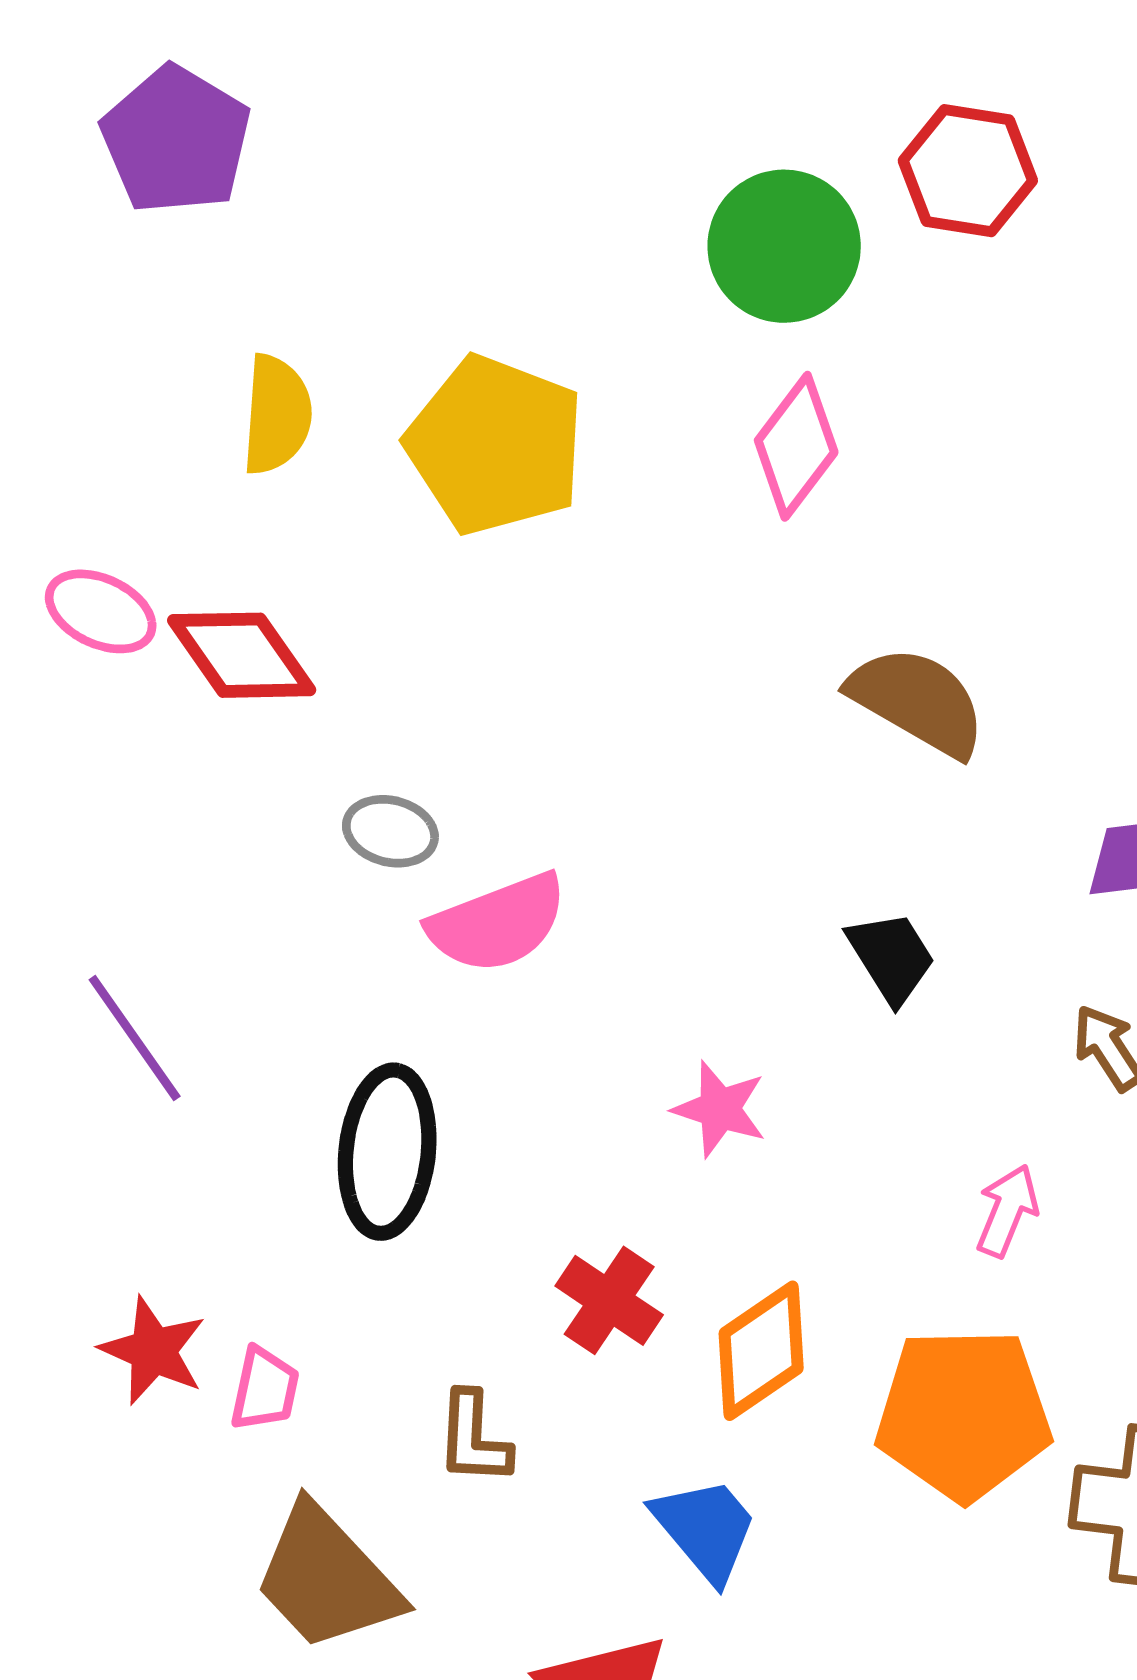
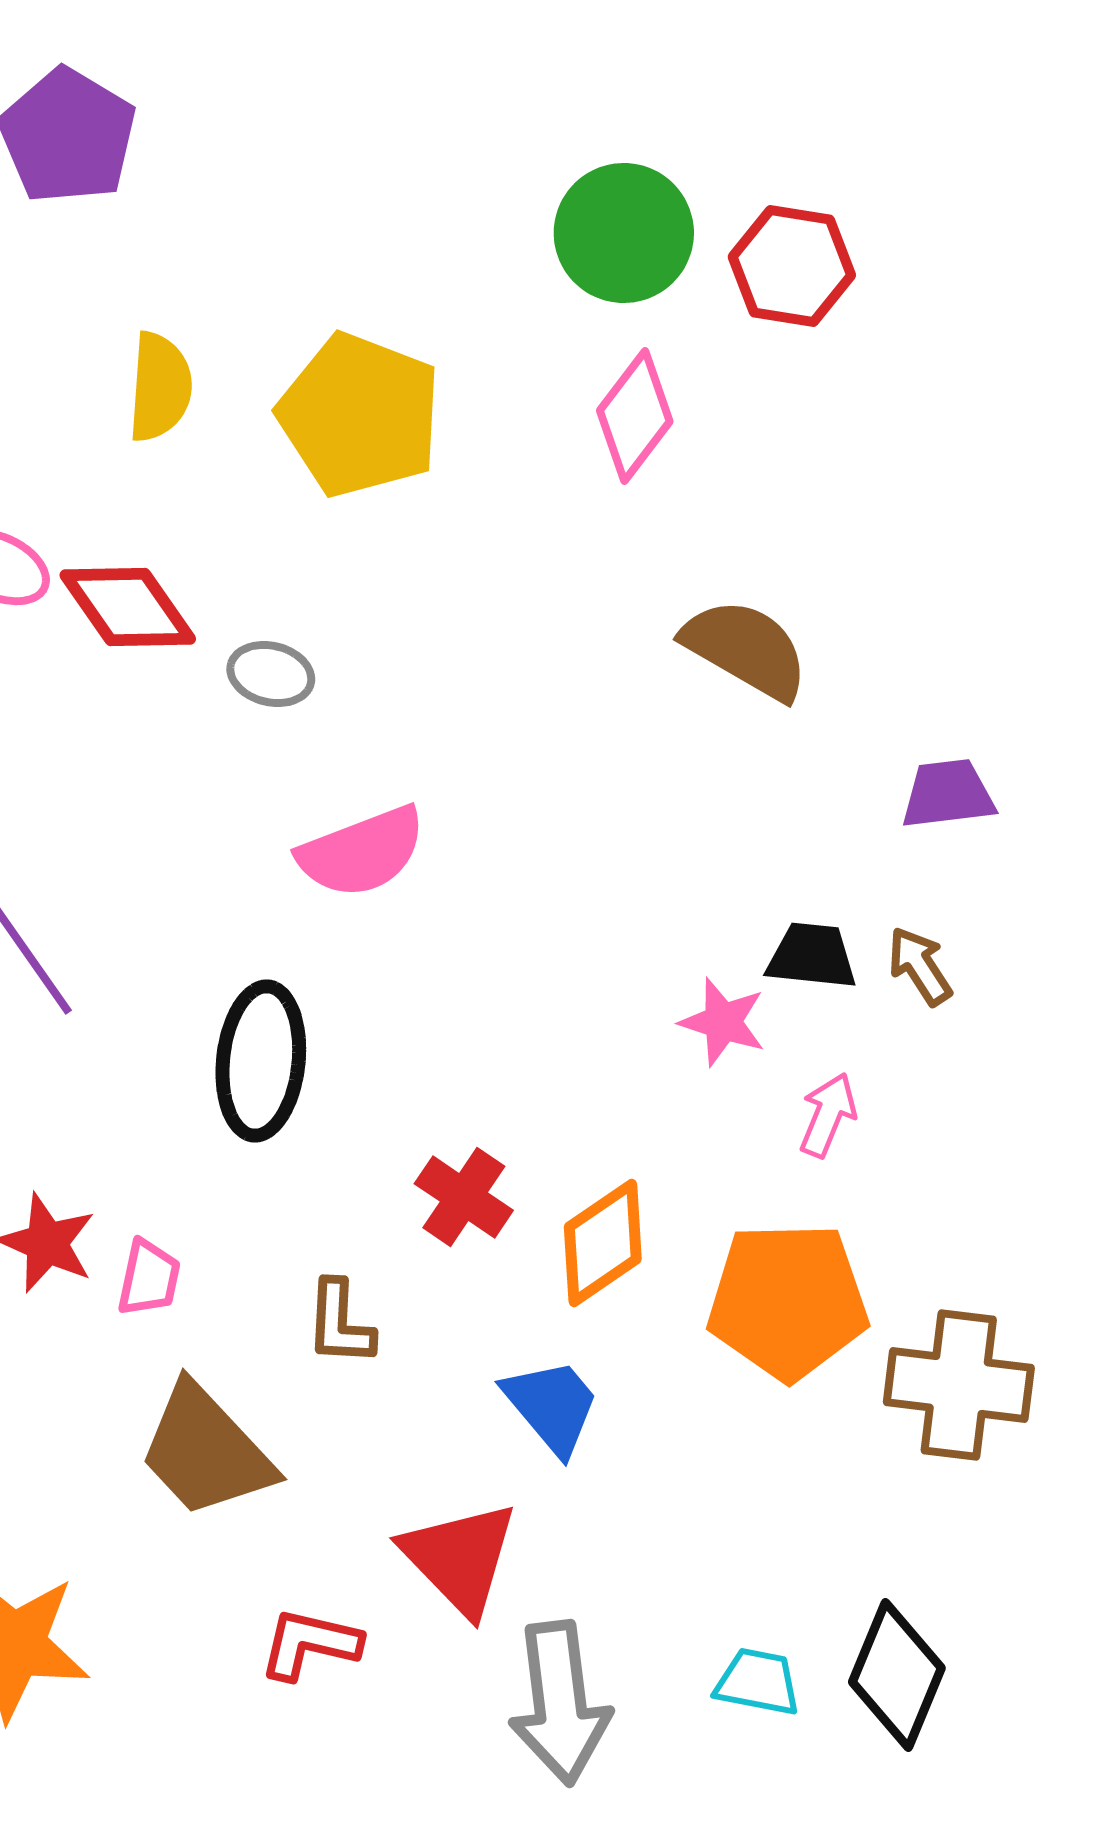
red hexagon: (968, 171) -> (792, 266), moved
gray ellipse: (390, 831) -> (271, 674), moved
black trapezoid: (891, 957) -> (812, 956), moved, turned -52
pink star: (720, 1109) -> (723, 1022), moved

